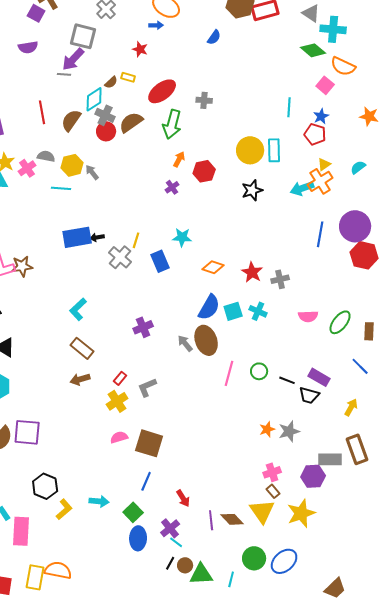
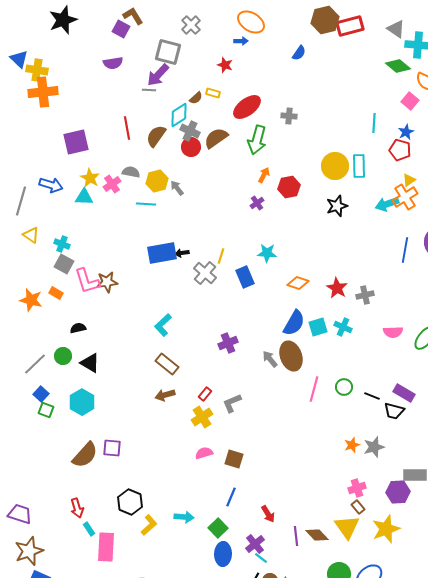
purple square: (27, 432) -> (112, 448), size x0.7
brown square: (149, 443) -> (234, 459), size x0.7

